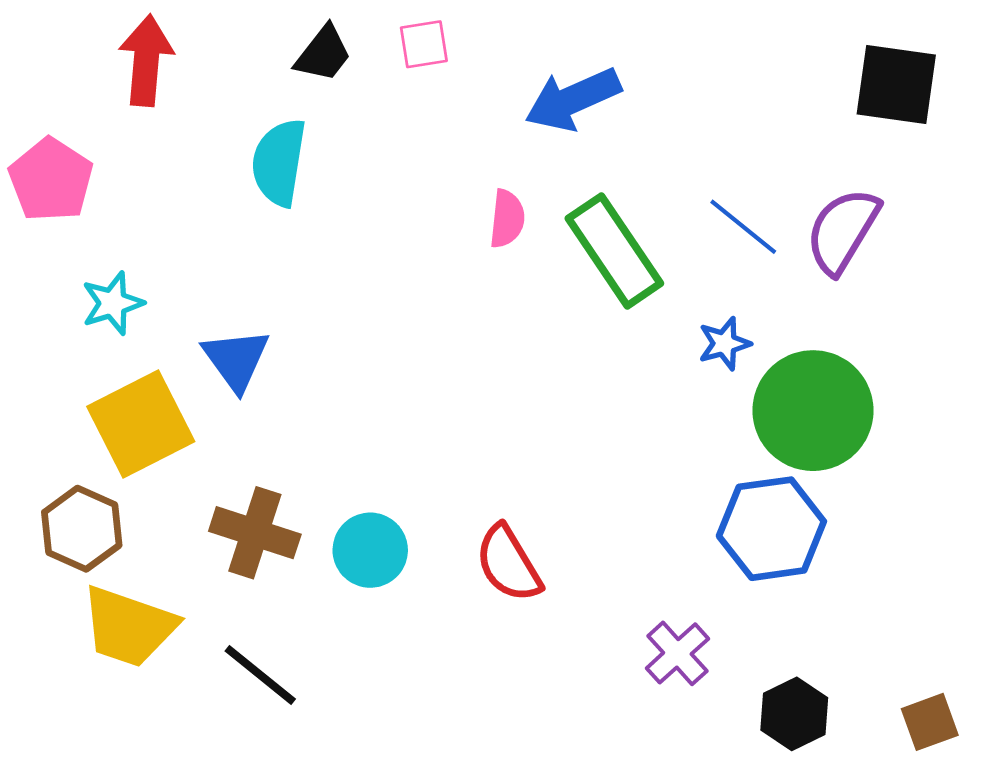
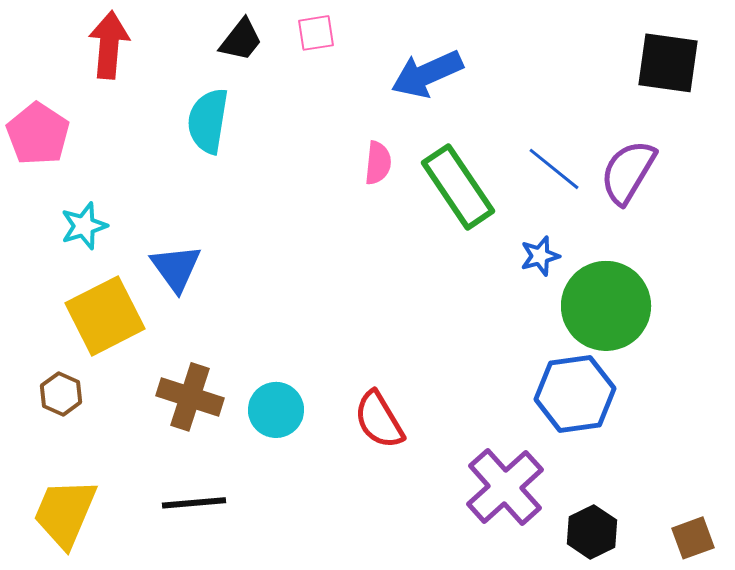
brown hexagon: (82, 529) -> (61, 394), size x0.7
yellow trapezoid: (129, 627) -> (65, 513), moved, turned 94
purple cross: (677, 653) -> (505, 487), size x1.6
black line: (260, 675) -> (194, 503), turned -44

